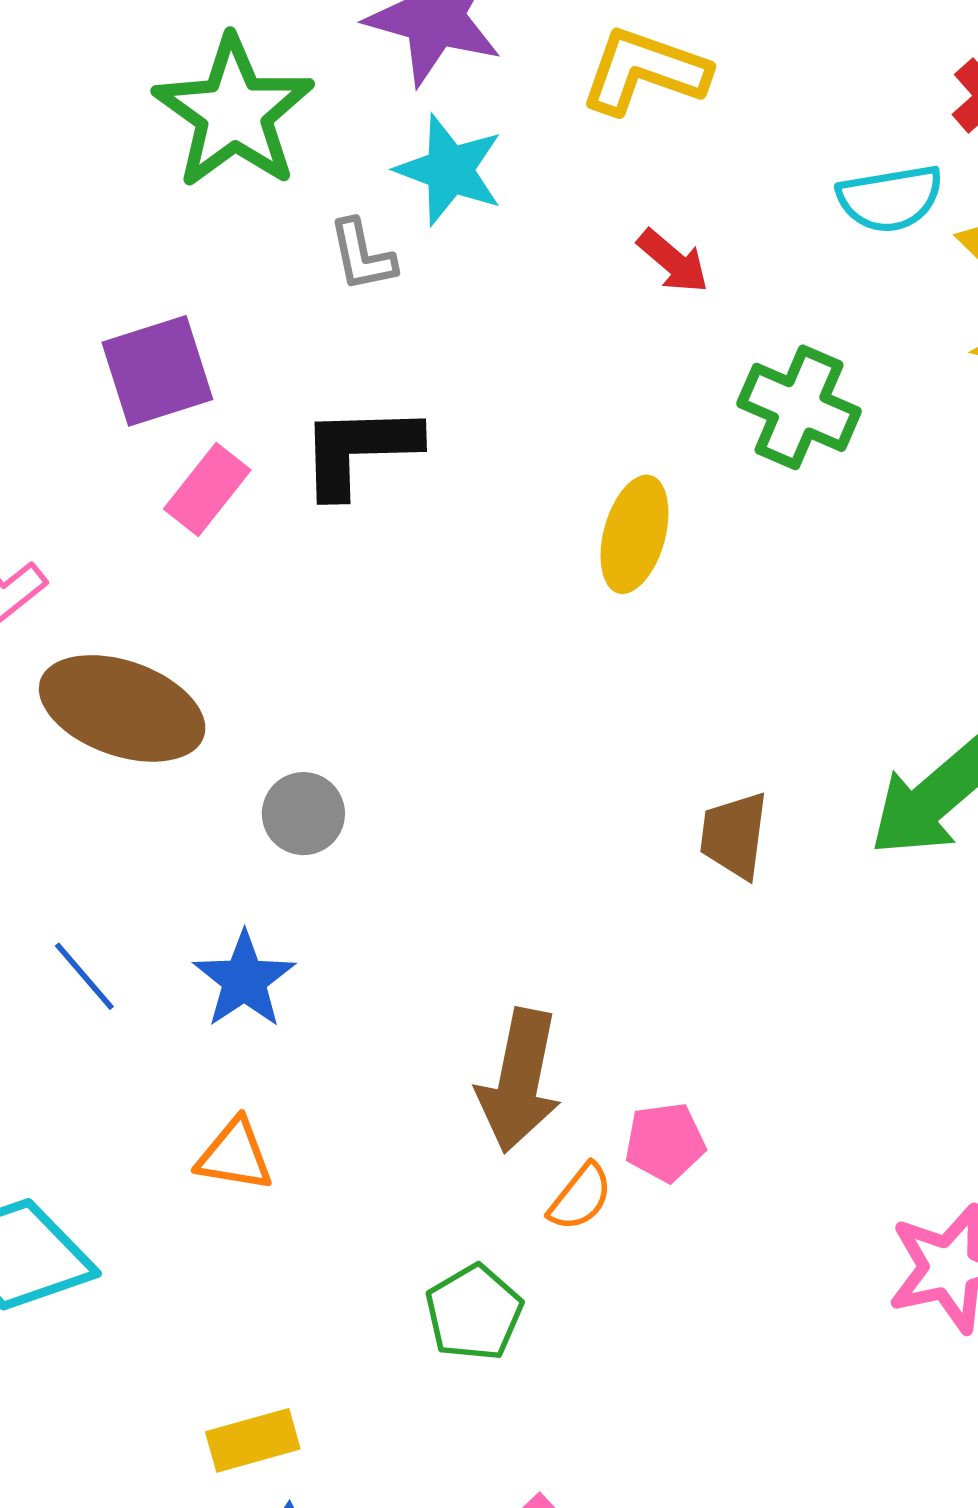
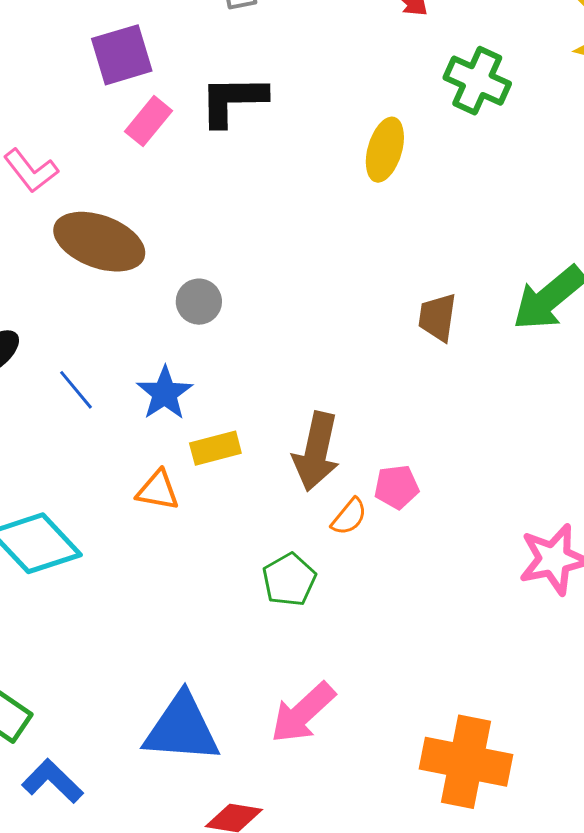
yellow rectangle: (253, 1440) -> (215, 448), moved

